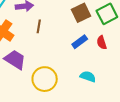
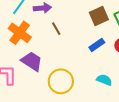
brown line: (39, 26) -> (56, 29), turned -40

